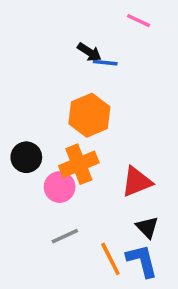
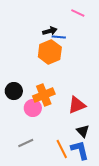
black arrow: (89, 52) -> (50, 31), turned -48
orange hexagon: (89, 115) -> (50, 52), moved
gray line: (65, 236) -> (26, 143), moved

